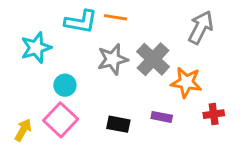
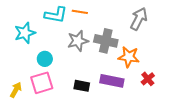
gray cross: (153, 59) -> (106, 41), turned -30
red cross: (214, 114) -> (148, 79), turned -32
purple rectangle: (162, 117) -> (112, 81), size x1.6
pink square: (61, 120) -> (42, 83), turned 30

